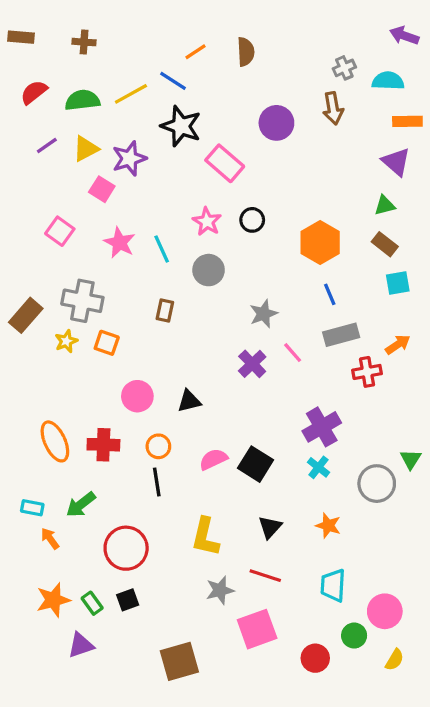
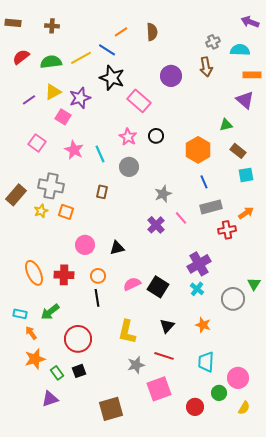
purple line: (47, 146) -> (29, 100), moved
green triangle: (385, 205) -> (226, 125), moved
orange star: (53, 600) -> (35, 359), moved

